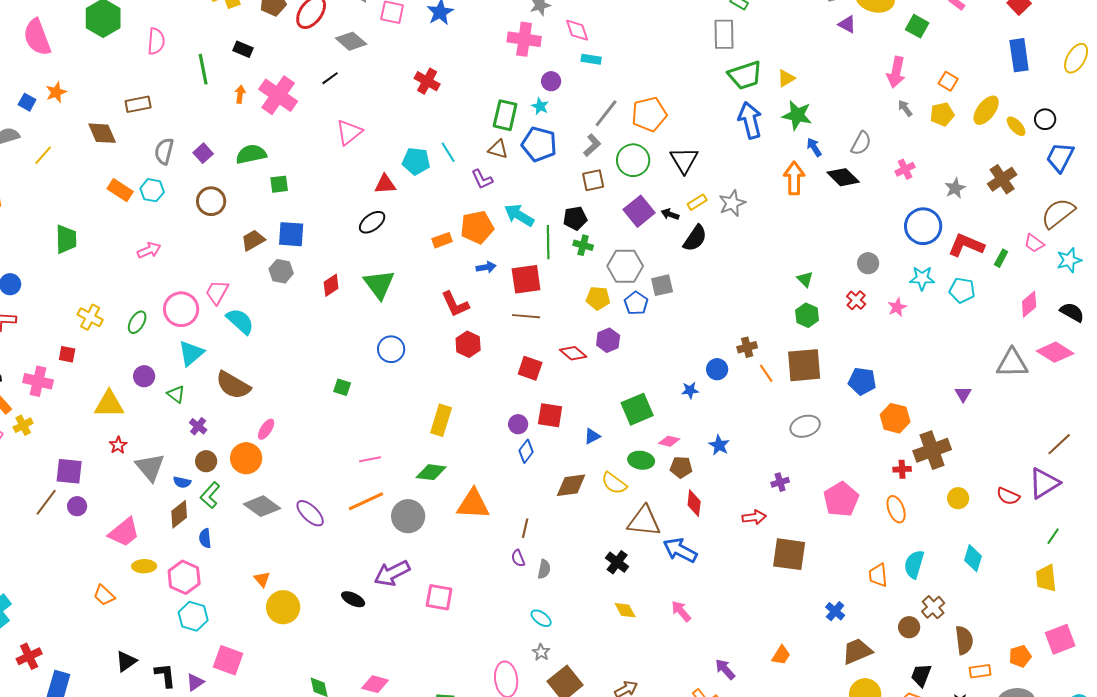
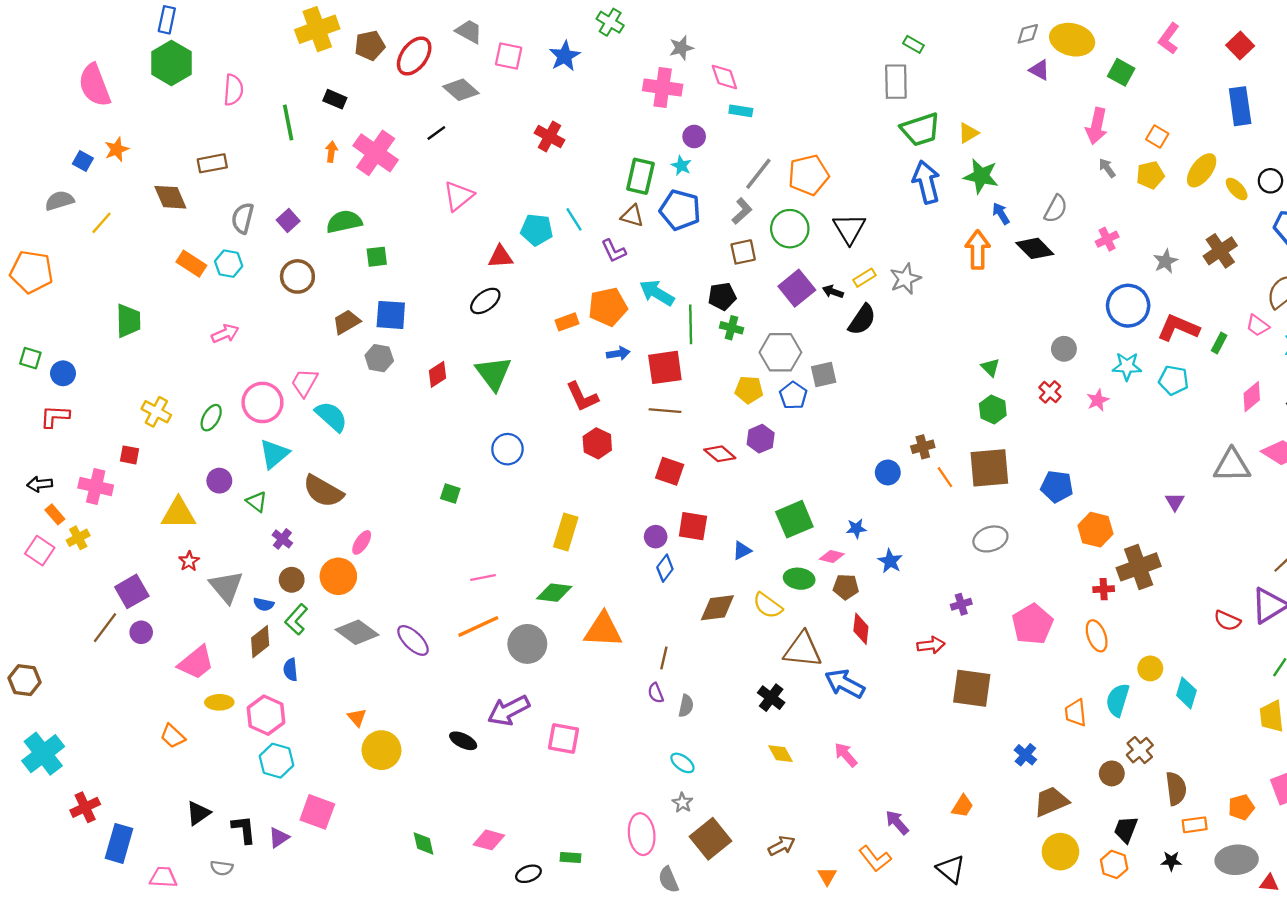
blue star: (690, 390) -> (856, 528), moved
purple square: (69, 471) -> (132, 591), turned -36
yellow circle: (958, 498) -> (1150, 668), moved

